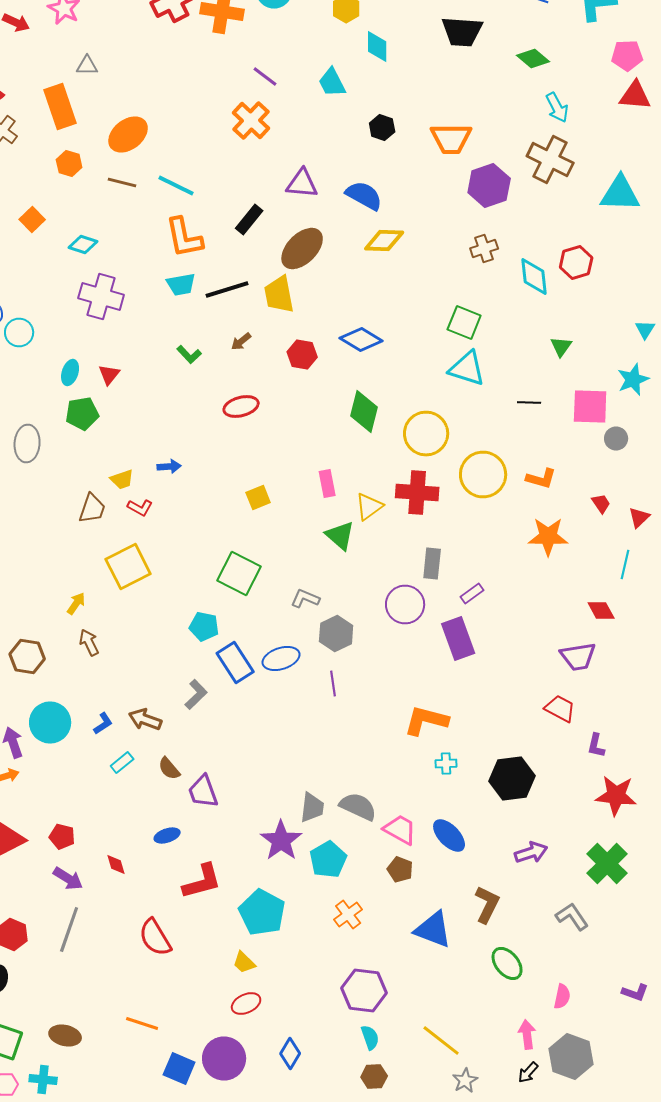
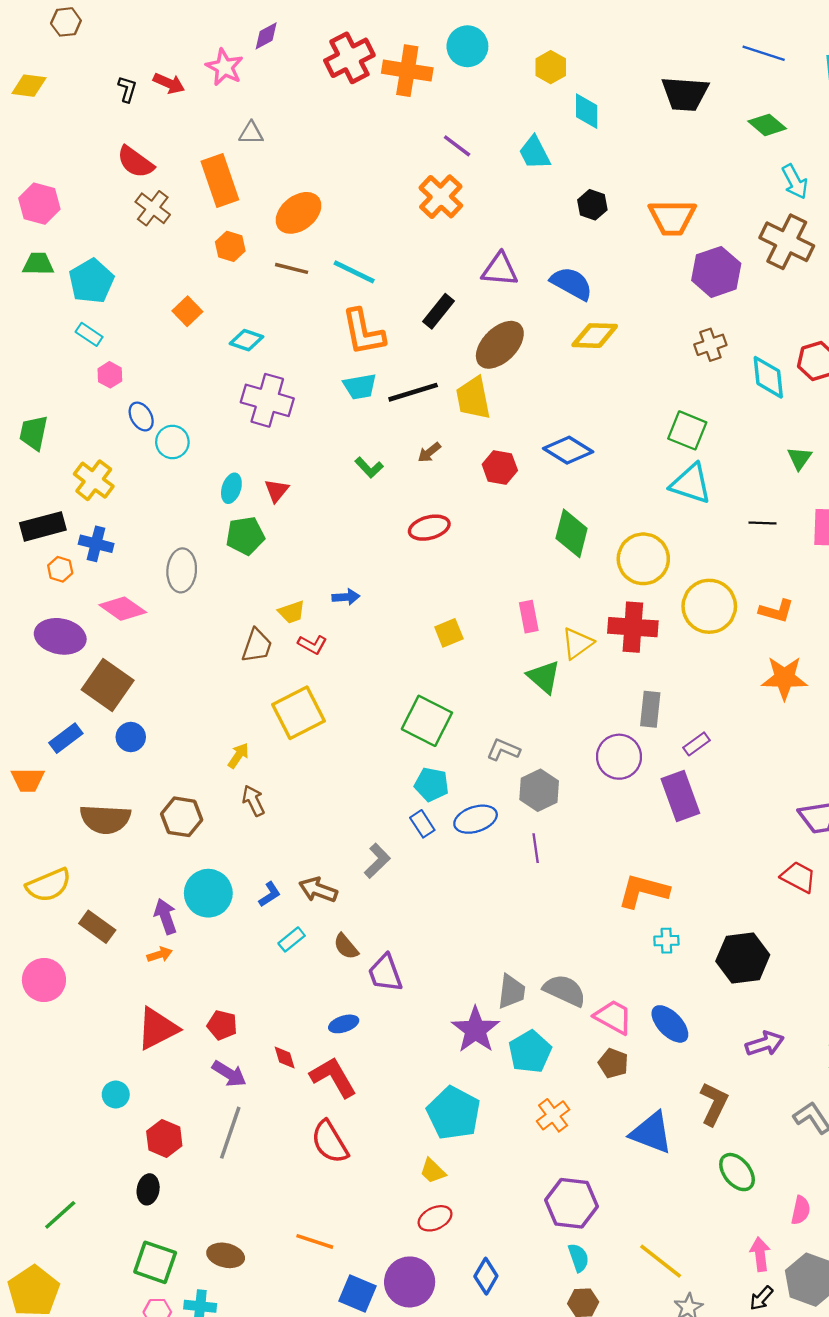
cyan pentagon: (204, 626) -> (432, 784), moved
blue rectangle: (235, 662) -> (422, 824), size x0.6
red L-shape: (202, 882) -> (333, 1077), moved, turned -105

